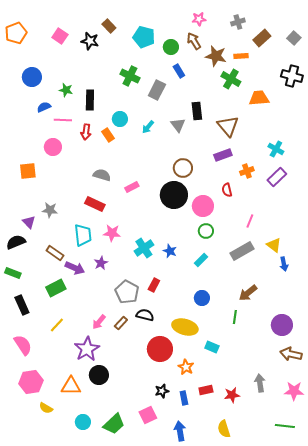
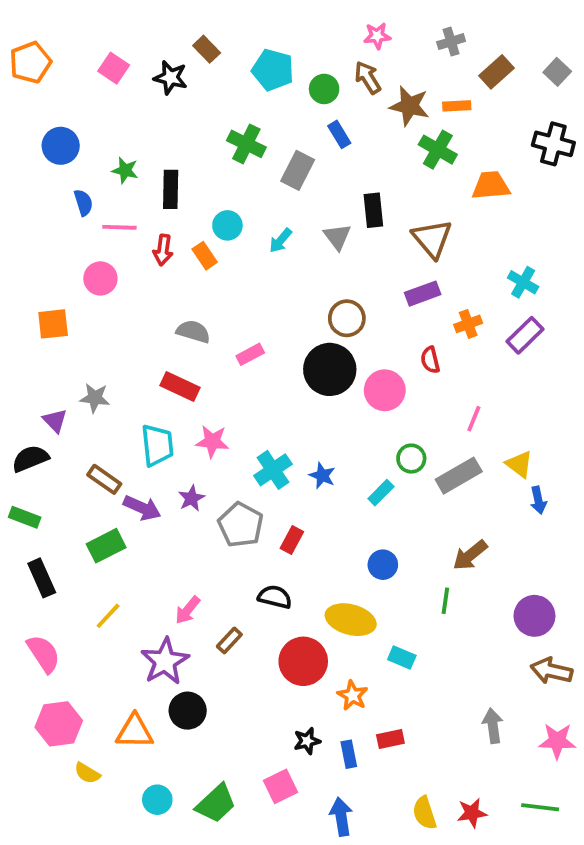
blue semicircle: (44, 107) -> (83, 203), turned 96
green circle: (206, 231) -> (411, 459), moved
gray pentagon: (127, 292) -> (241, 525), moved
brown rectangle: (121, 323) -> (229, 640), moved
red star: (232, 395) -> (472, 813), moved

